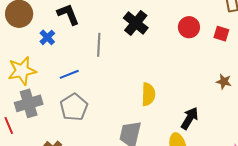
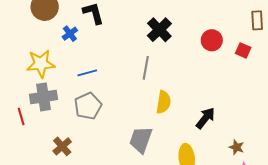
gray line: (99, 45) -> (146, 68), moved
brown star: (224, 82) -> (237, 147), moved
black arrow: (190, 118) -> (205, 118), moved

